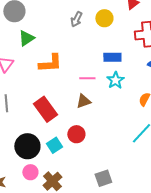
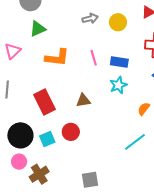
gray arrow: (76, 19) -> (90, 19), turned -140
pink line: (87, 78) -> (94, 58), moved, turned 63

